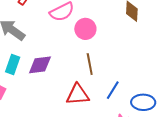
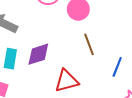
red triangle: (78, 94) -> (67, 81), moved

